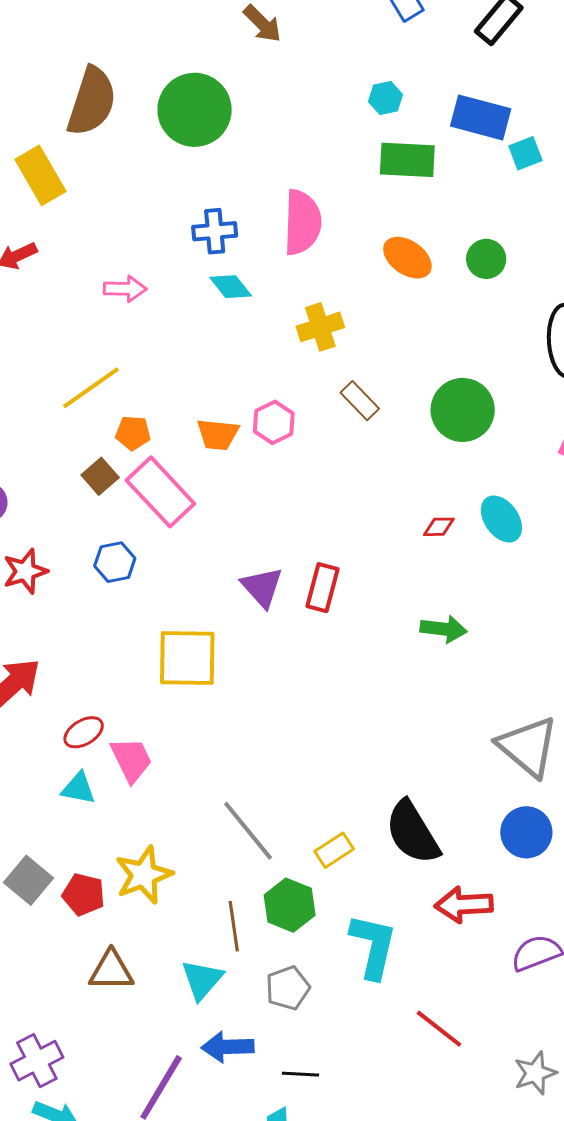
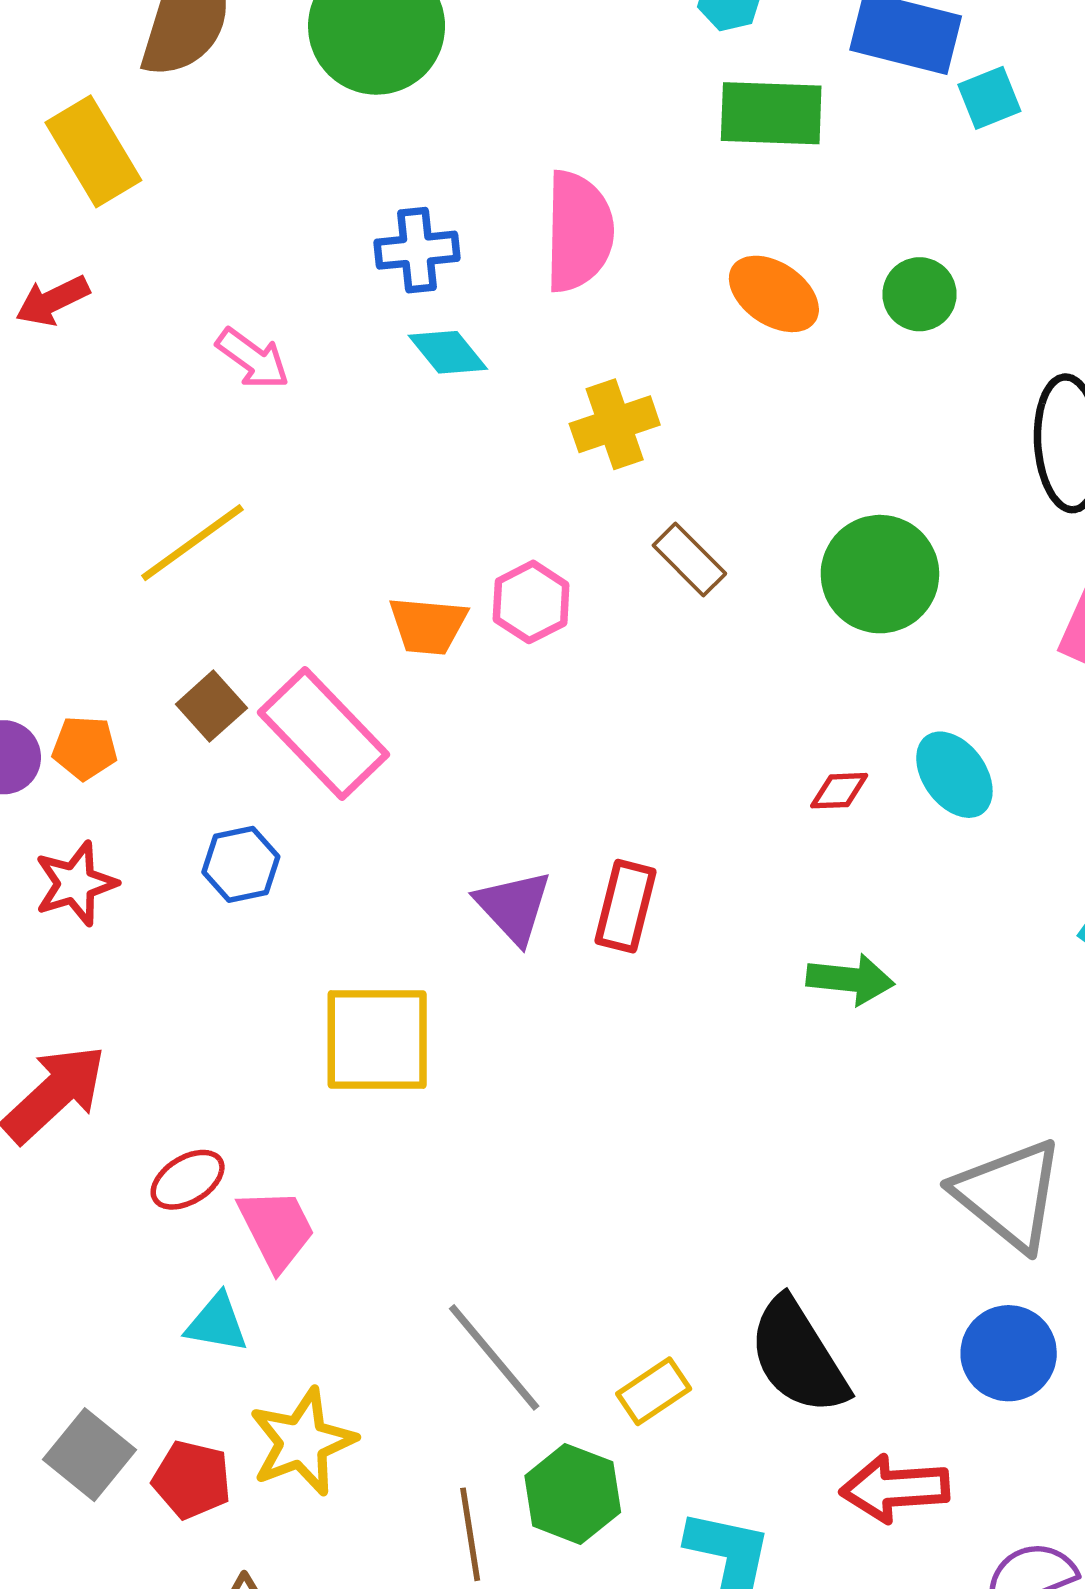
pink arrow: (125, 289) -> (253, 359), turned 36
orange pentagon: (133, 433) -> (85, 748), moved
cyan triangle: (78, 788) -> (217, 1323), moved

